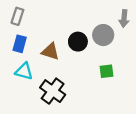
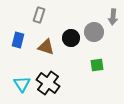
gray rectangle: (17, 16) -> (39, 15), moved
cyan triangle: (24, 71) -> (22, 84), moved, turned 42

